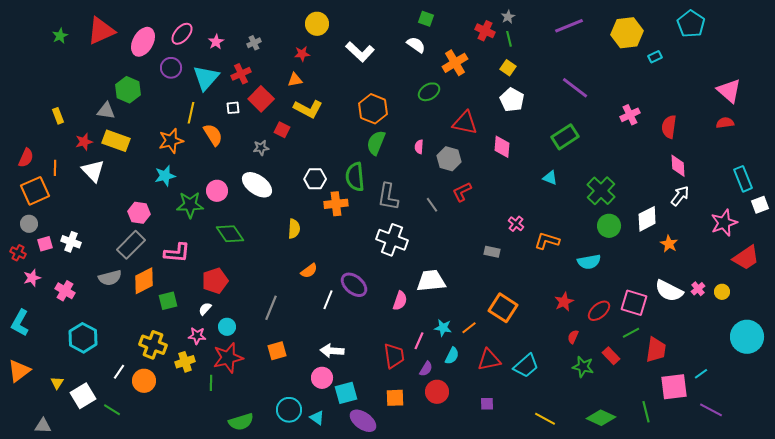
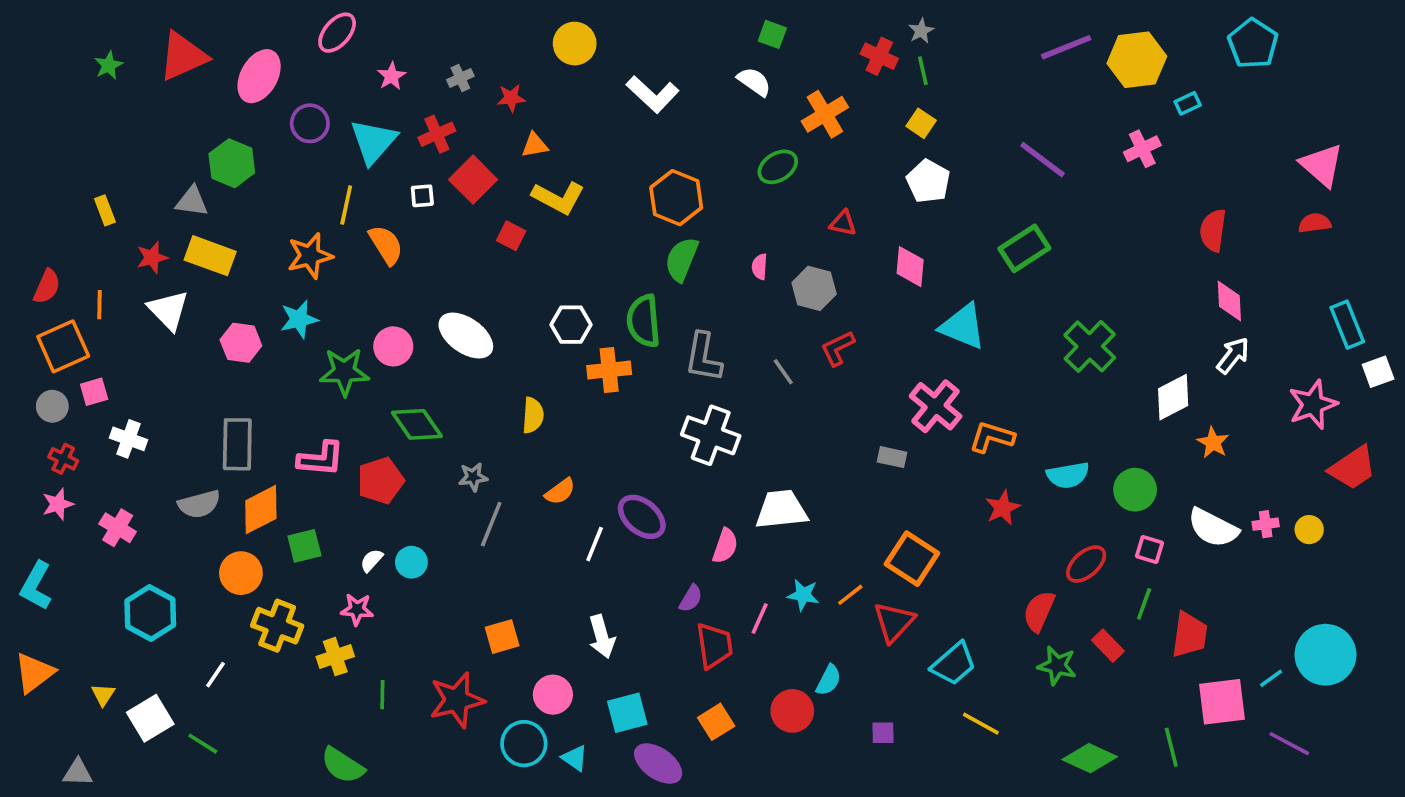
purple line: (569, 26) -> (1066, 47), moved
pink ellipse: (182, 34) -> (337, 33), moved
red star: (302, 54) -> (511, 98), moved
pink cross: (630, 115) -> (1142, 149), moved
red triangle: (465, 123) -> (843, 223), size x0.6
gray star: (261, 148) -> (473, 477), moved
cyan triangle: (550, 178) -> (963, 326), moved, size x1.8
pink hexagon: (139, 213) -> (241, 343), moved
pink cross: (516, 224) -> (936, 406), size x1.8
green circle: (609, 226) -> (1135, 490), moved
pink square: (45, 244) -> (94, 392), moved
gray rectangle: (131, 245) -> (237, 444), turned -44
red cross: (18, 253) -> (63, 459), moved
red pentagon: (215, 281) -> (381, 481), moved
pink cross: (698, 289) -> (1266, 524), turned 32
red star: (564, 302) -> (1003, 508), moved
pink square: (634, 303) -> (1150, 550), size x0.6
gray line: (271, 308) -> (491, 524), moved
cyan circle: (227, 327) -> (411, 562), moved
green line: (631, 333) -> (1144, 604), turned -42
red semicircle: (573, 337) -> (1039, 611), size x1.6
cyan circle: (747, 337) -> (1325, 655), moved
white arrow: (332, 351) -> (602, 637), turned -110
cyan semicircle: (452, 356) -> (829, 680), moved
red star: (228, 358) -> (457, 700), moved
red triangle: (489, 360) -> (894, 622), moved, turned -35
purple semicircle: (426, 369) -> (691, 598), moved
pink circle: (322, 378) -> (553, 695), moved
orange circle: (144, 381) -> (241, 573), moved
orange square: (395, 398) -> (716, 722), turned -30
yellow line: (545, 419) -> (981, 724), moved
green semicircle: (241, 422) -> (343, 765), moved, turned 50

